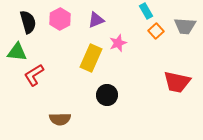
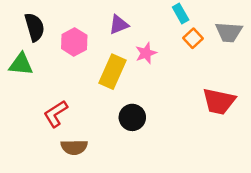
pink hexagon: (60, 19) -> (74, 42), moved
red L-shape: (34, 75) -> (56, 114), moved

